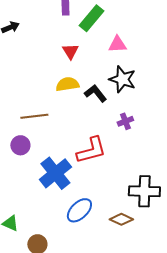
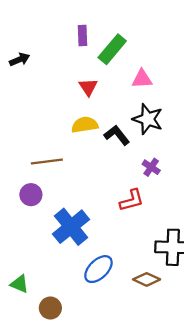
purple cross: (125, 121) -> (151, 167), turned -35
red L-shape: (91, 150) -> (132, 200), moved, size x0.7

